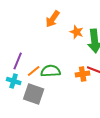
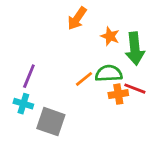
orange line: (34, 71) -> (84, 79), moved
green semicircle: (51, 71) -> (109, 73), moved

